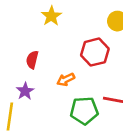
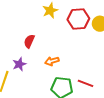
red hexagon: (95, 52) -> (78, 19), moved

